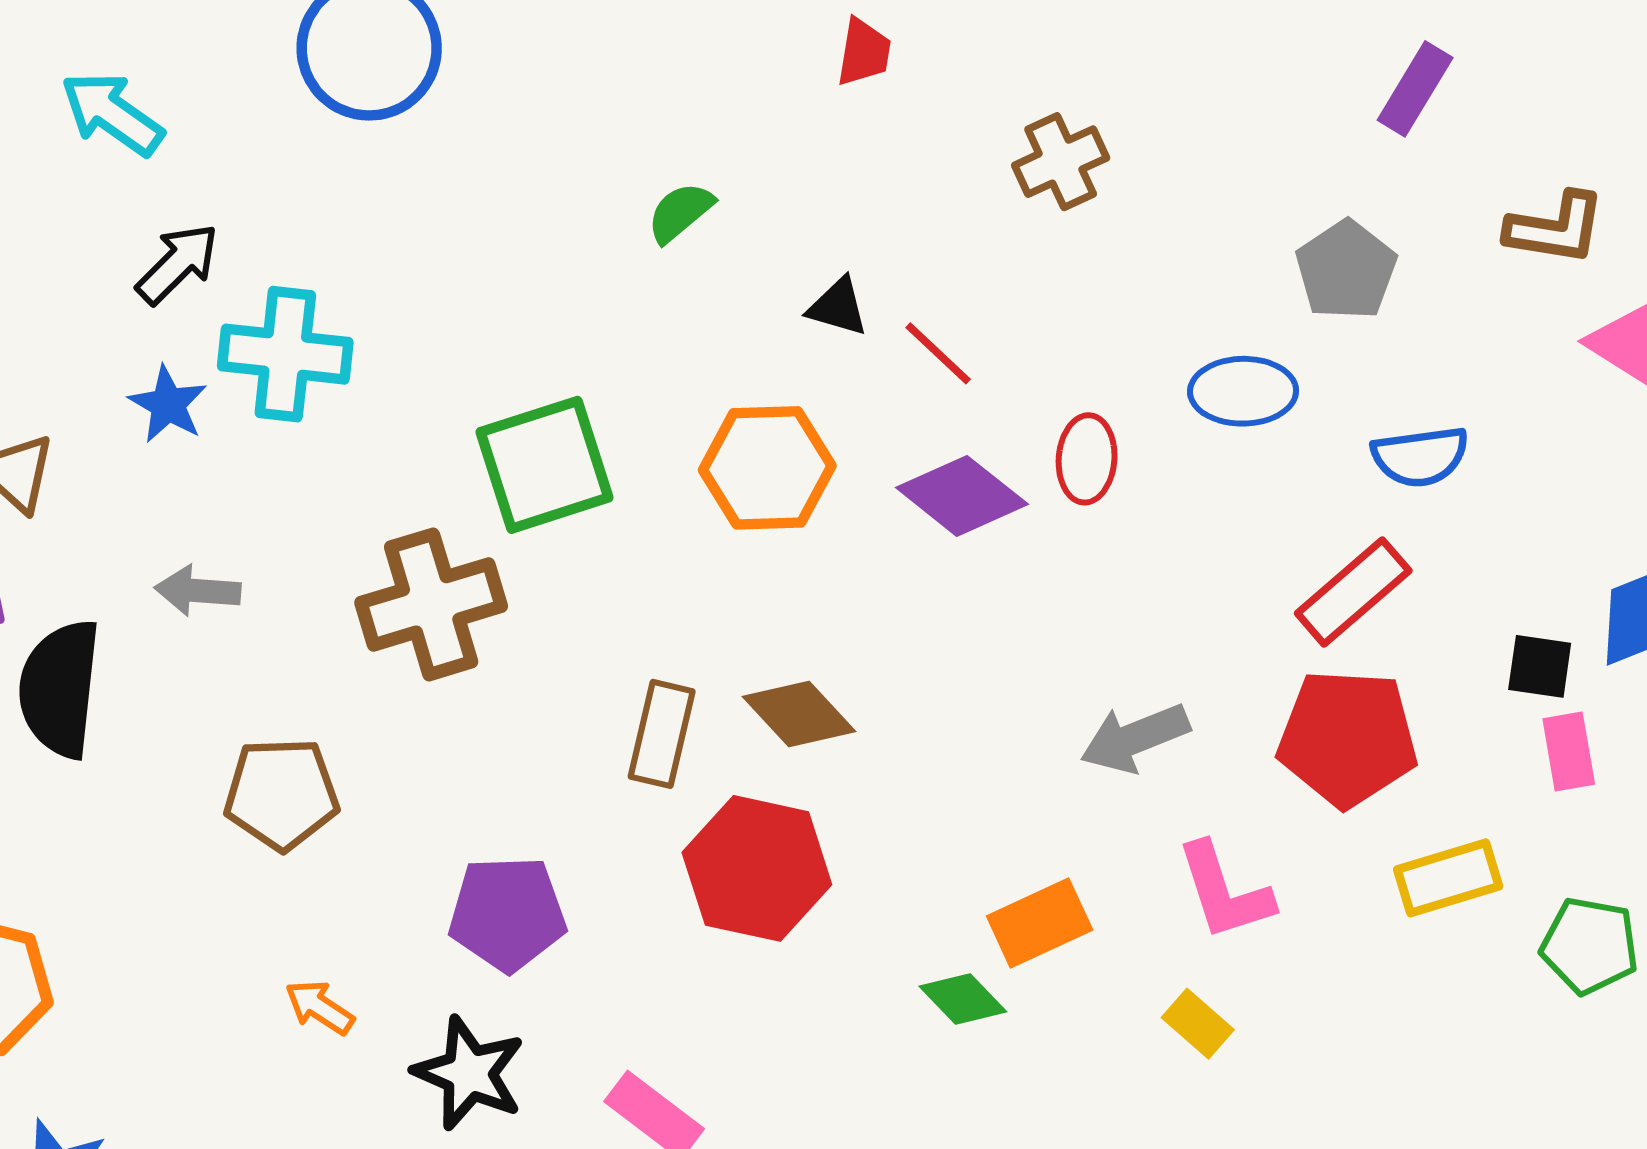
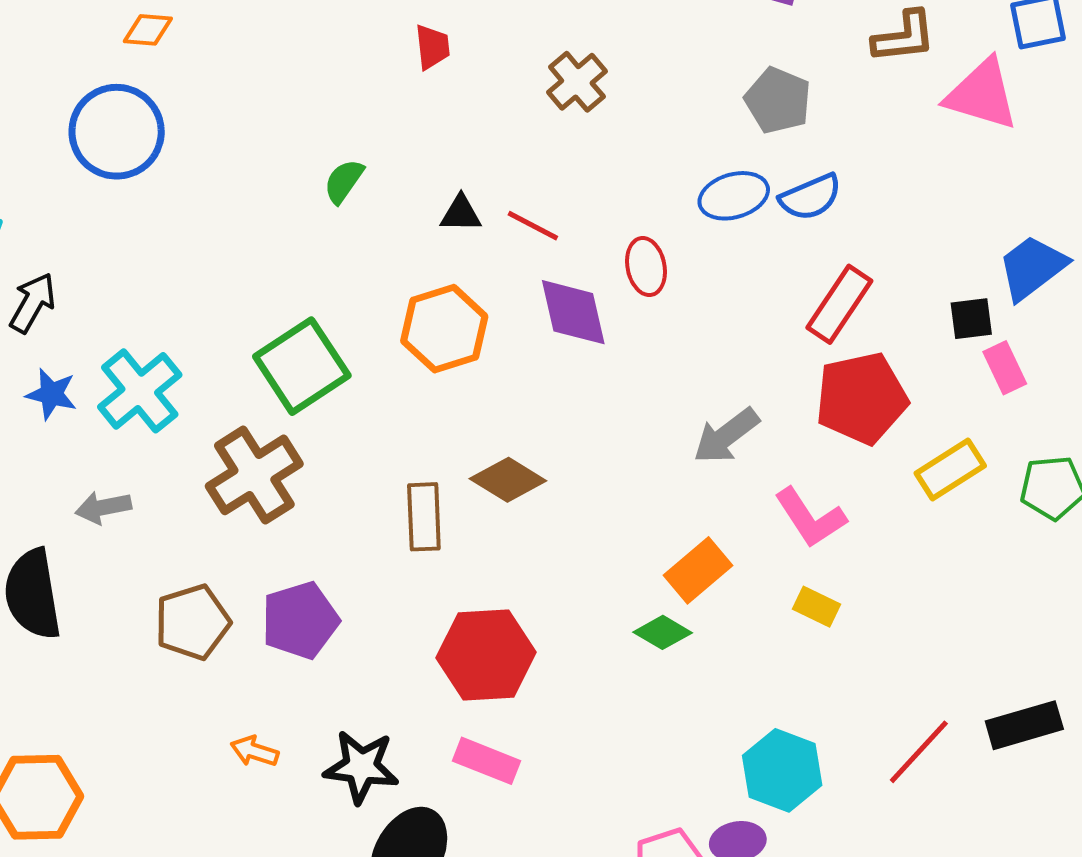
cyan cross: (285, 354) -> (140, 391), moved, turned -30
blue semicircle: (1420, 456) -> (810, 197), moved
purple diamond: (962, 496) -> (573, 312), turned 54
red hexagon: (757, 868) -> (486, 655), moved
purple pentagon: (507, 914) -> (300, 620), moved

